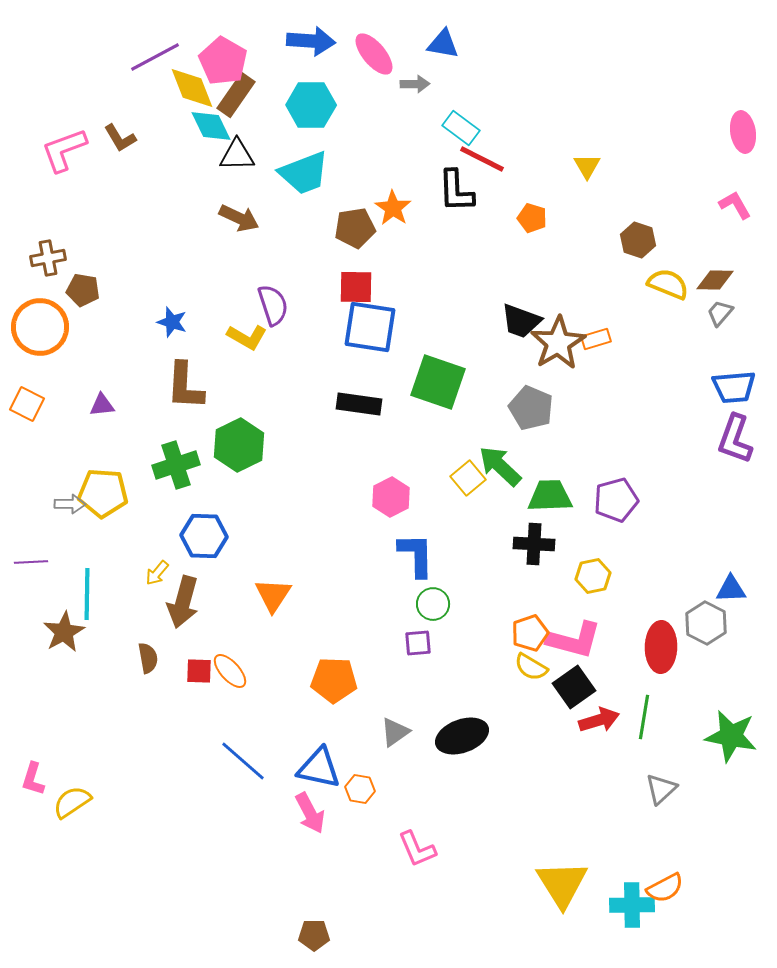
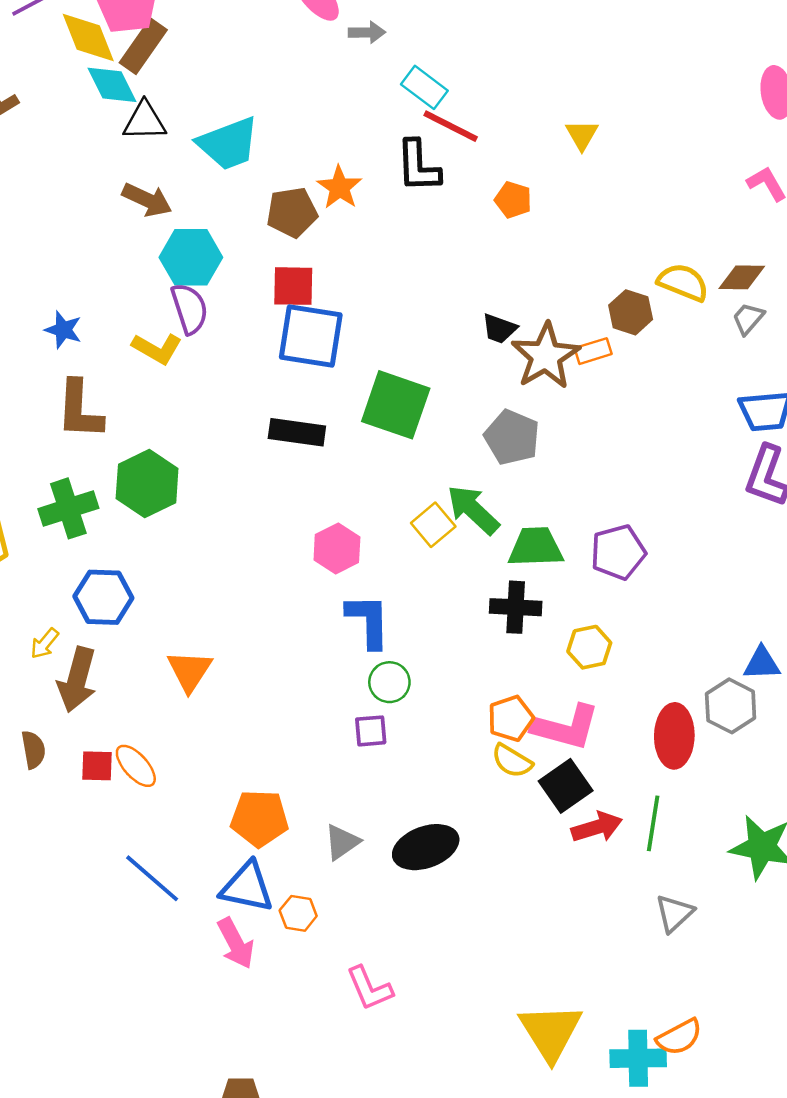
cyan hexagon: (311, 105) -> (191, 257), moved
brown hexagon: (638, 240) -> (631, 312), moved
black trapezoid: (521, 321) -> (499, 329), size x0.7
orange pentagon: (334, 680) -> (259, 818), moved

